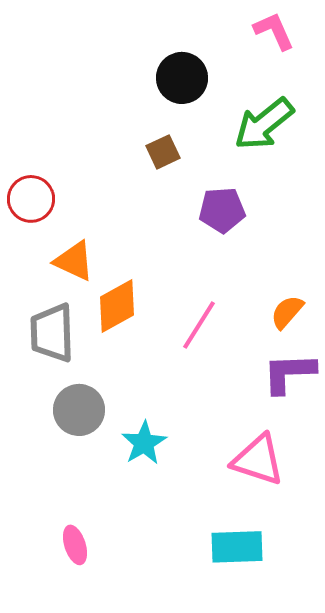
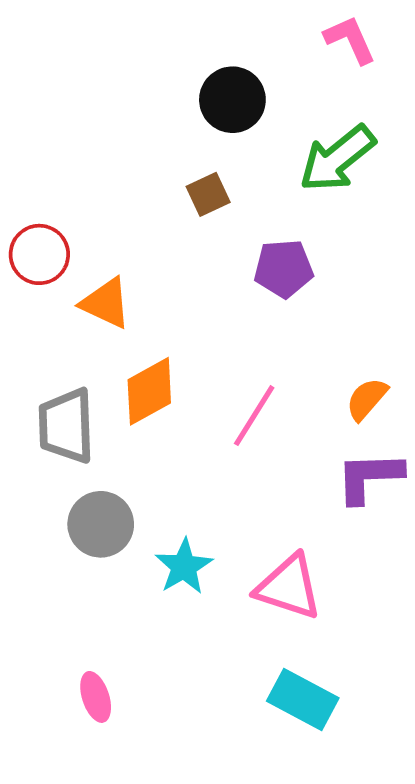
orange triangle: (74, 261) -> (106, 303), moved
pink triangle: (258, 460) -> (289, 587), moved
cyan rectangle: (237, 547) -> (303, 700), turned 30

